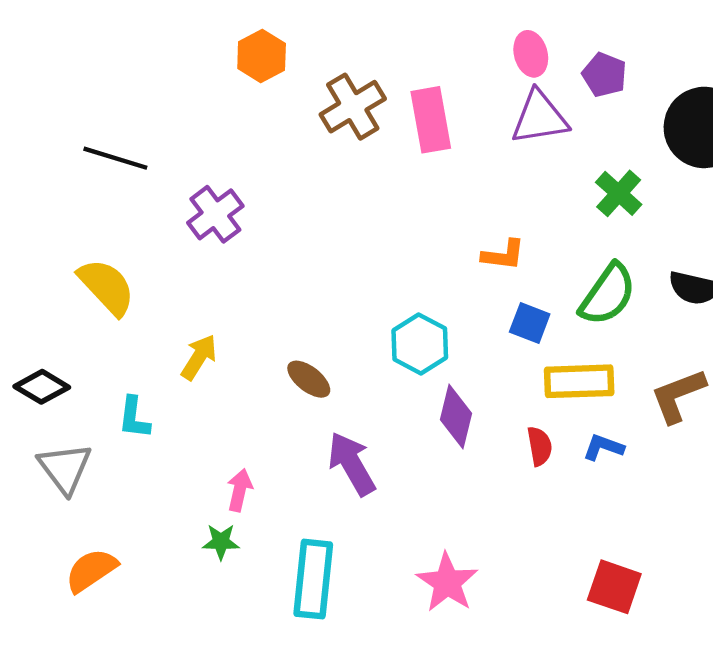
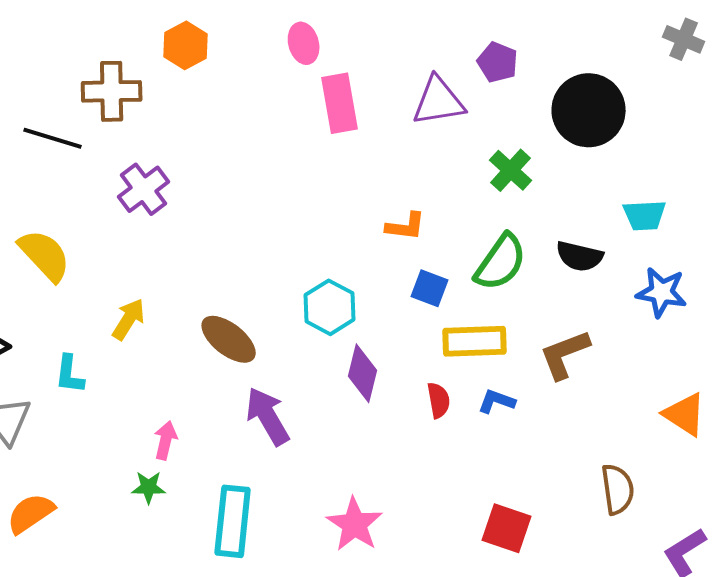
pink ellipse: (531, 54) -> (304, 43), moved
brown cross: (353, 107) -> (112, 91), moved, turned 30
brown ellipse: (309, 379) -> (229, 339), size x1.4

